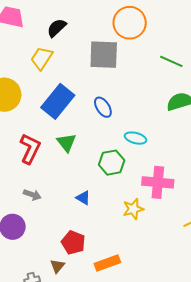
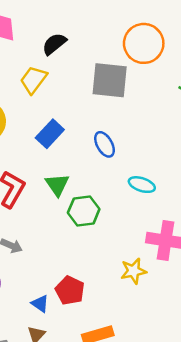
blue rectangle: (58, 101) -> (50, 134), size x0.7
green hexagon: (112, 163) -> (84, 211), moved
blue triangle: (83, 198) -> (40, 304), moved
red pentagon: (73, 243) -> (70, 290), moved

